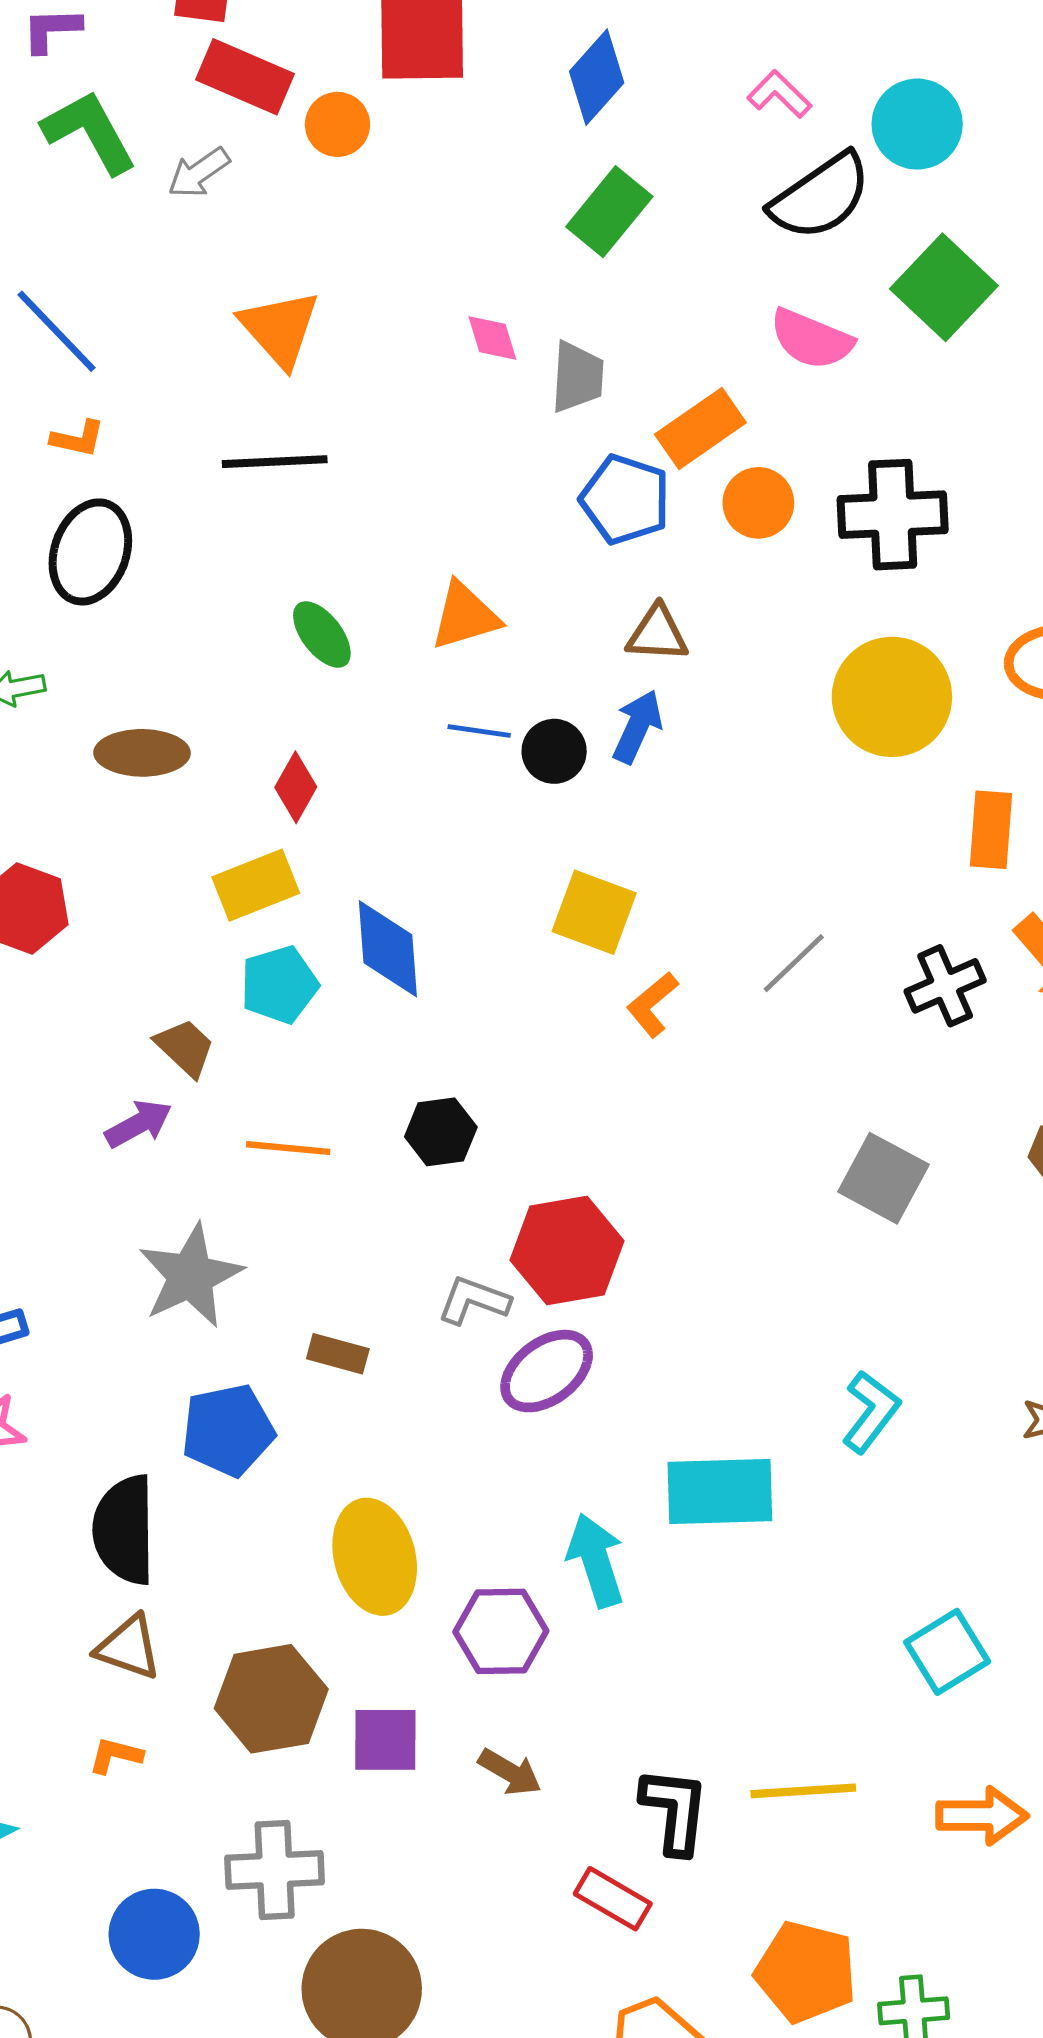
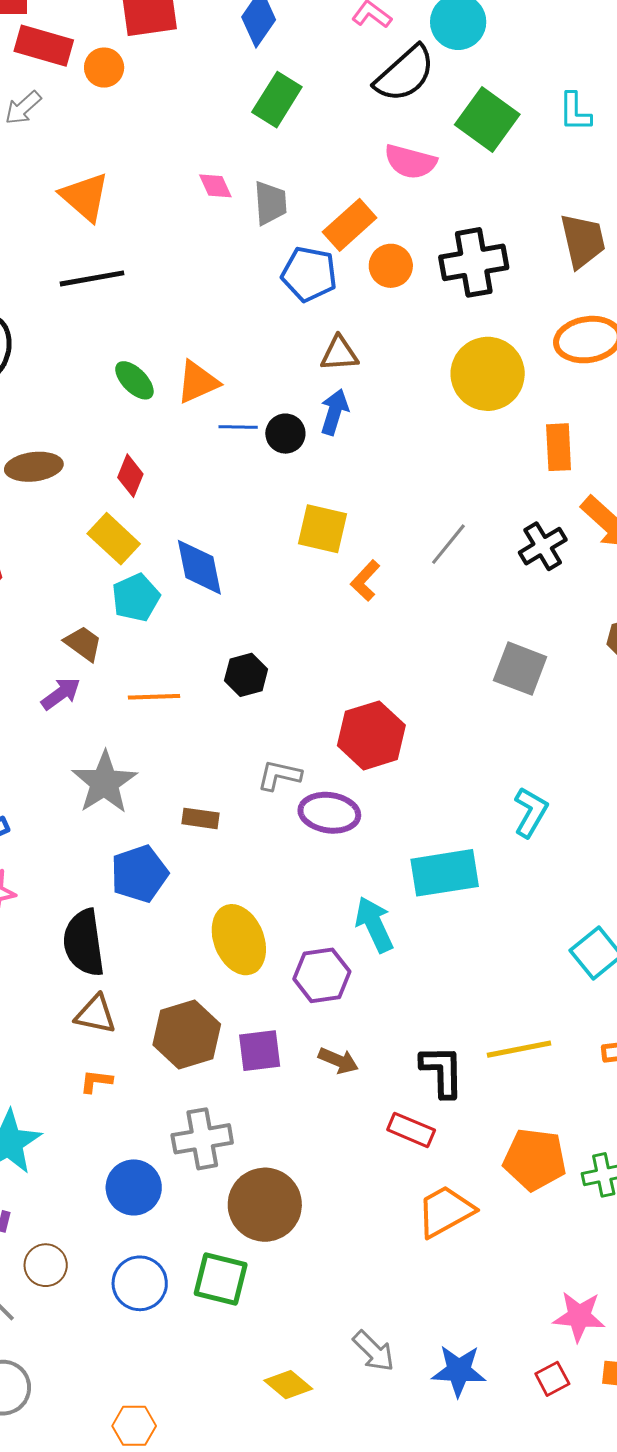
orange triangle: (465, 616) -> (198, 382), moved
yellow rectangle: (256, 885) -> (114, 539), turned 72
red hexagon: (567, 1250) -> (371, 735), moved
purple ellipse: (547, 1371) -> (329, 813), turned 52

